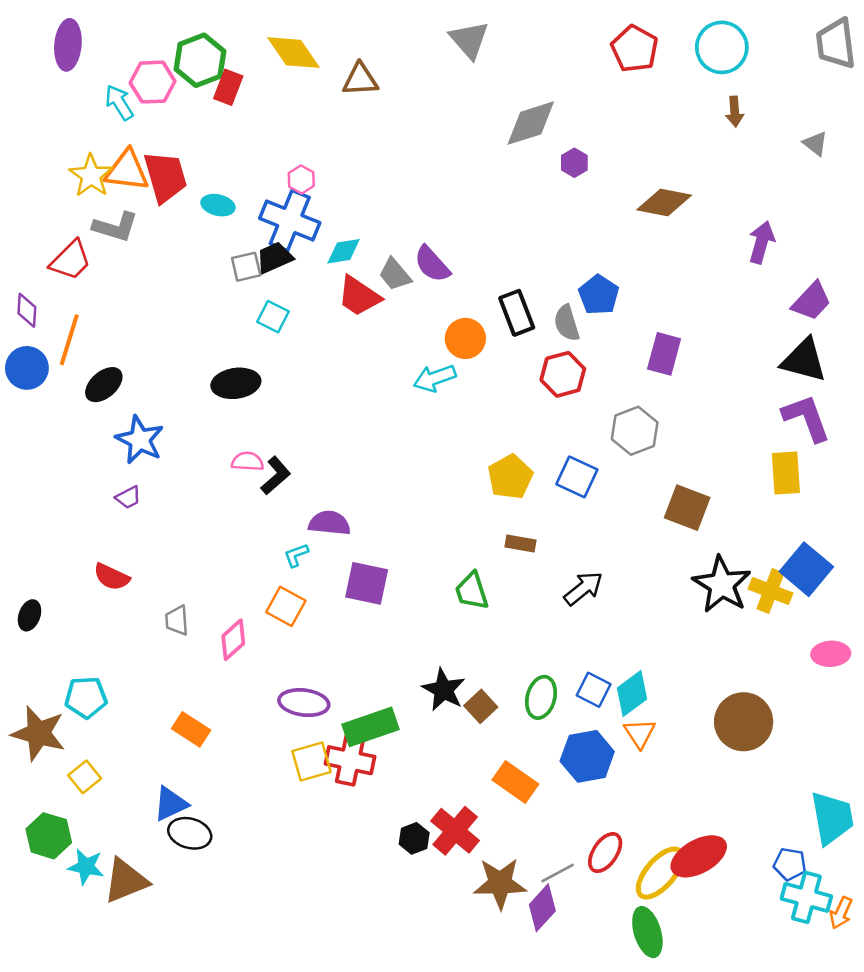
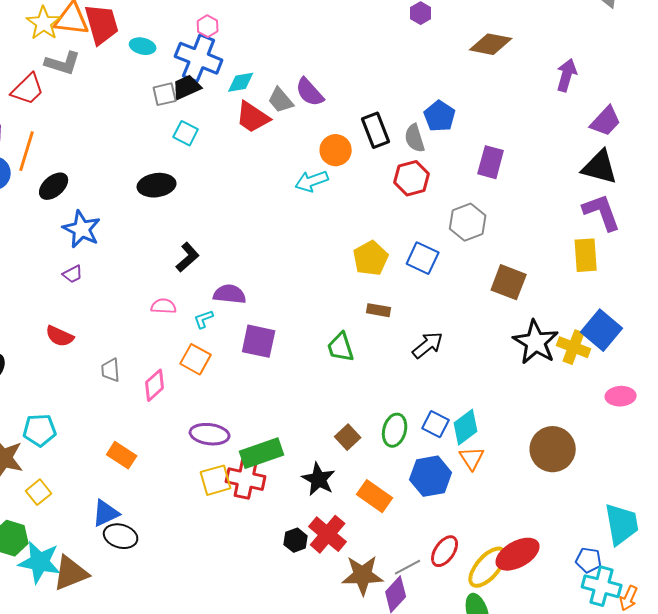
pink semicircle: (247, 462) -> (164, 306), moved
black star: (444, 690) -> (319, 479), moved
cyan star: (86, 867) -> (40, 562), size x1.5

